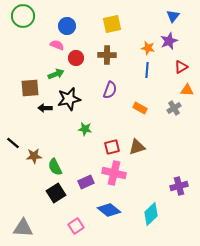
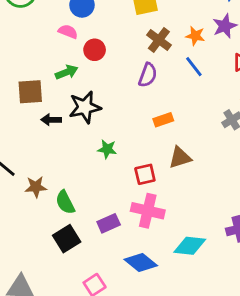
brown cross: (107, 55) -> (159, 40), moved, turned 36
blue line: (147, 70) -> (194, 67), turned -42
purple semicircle: (110, 90) -> (148, 75), moved
orange rectangle: (140, 108) -> (163, 120), moved, turned -48
brown triangle: (137, 147) -> (180, 158), moved
cyan diamond: (151, 214) -> (190, 246), moved, turned 50

